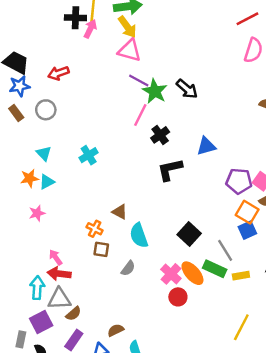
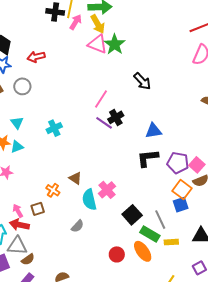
pink arrow: (90, 29) -> (76, 22), moved
purple line: (139, 80) -> (104, 123), moved
green star: (155, 91) -> (115, 44), moved
black L-shape: (170, 170) -> (148, 158), moved
black square: (189, 234) -> (132, 215), moved
brown square: (101, 249) -> (38, 209), moved, turned -32
orange ellipse: (192, 273) -> (143, 251), moved
pink cross: (171, 274) -> (107, 190), moved

